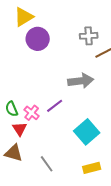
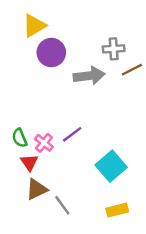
gray arrow: (81, 81) -> (89, 76), moved
brown triangle: (14, 153) -> (37, 189), moved, turned -42

